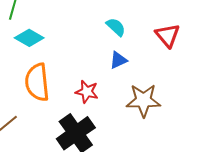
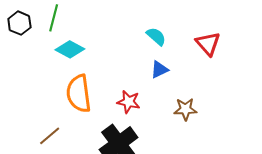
brown star: (143, 100) -> (185, 109), size x0.7

